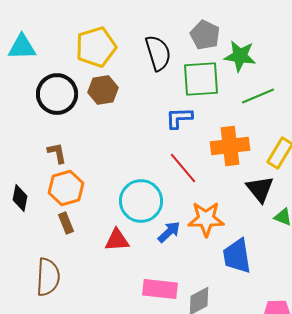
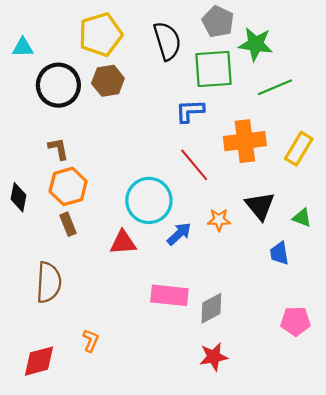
cyan triangle: (22, 47) -> (23, 47), moved, size x0.7
black triangle: (260, 189) -> (260, 206), moved
orange star: (206, 219) -> (219, 220), size x0.6
blue trapezoid: (237, 256) -> (279, 253), moved, size x0.6

